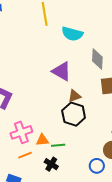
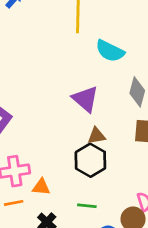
green line: (58, 145) -> (87, 206), moved

